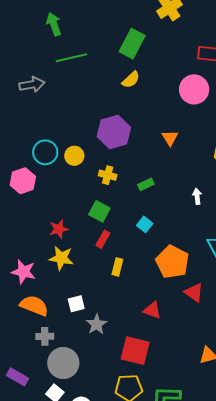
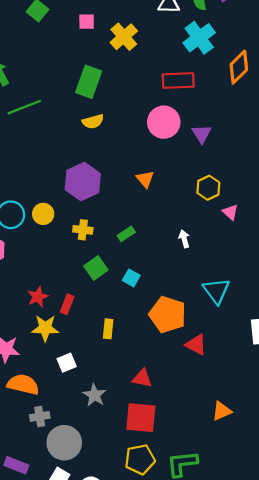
yellow semicircle: (131, 80) -> (93, 122), turned 36
green square: (99, 211) -> (96, 268), moved, turned 35
red rectangle: (103, 239) -> (67, 304), moved
white square: (76, 304) -> (67, 363), moved
red triangle: (152, 310) -> (142, 378), moved

